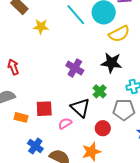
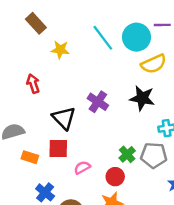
red arrow: (13, 67) -> (33, 84), moved
green cross: (100, 91) -> (127, 154), moved
black triangle: (80, 108) -> (64, 118), moved
red circle: (103, 128) -> (115, 177), moved

